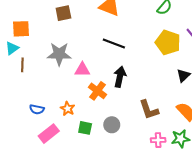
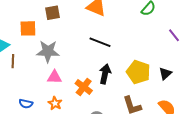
orange square: (21, 29) -> (28, 28), moved
yellow pentagon: (168, 43) -> (138, 72), moved
pink triangle: (82, 70) -> (54, 77), moved

